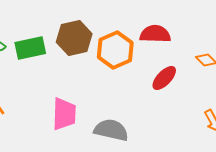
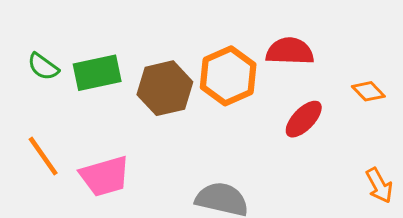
brown hexagon: (74, 38) -> (165, 88), moved
pink trapezoid: (64, 114) -> (105, 176), moved, turned 72

